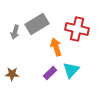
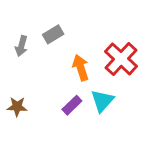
gray rectangle: (37, 24) -> (53, 34), size x0.6
red cross: (77, 29) -> (121, 59), moved, turned 30

